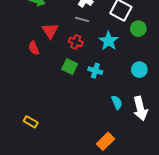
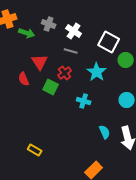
red cross: (76, 42) -> (65, 73), turned 32
green square: (70, 67) -> (51, 87), moved
yellow rectangle: (31, 122) -> (35, 150), moved

